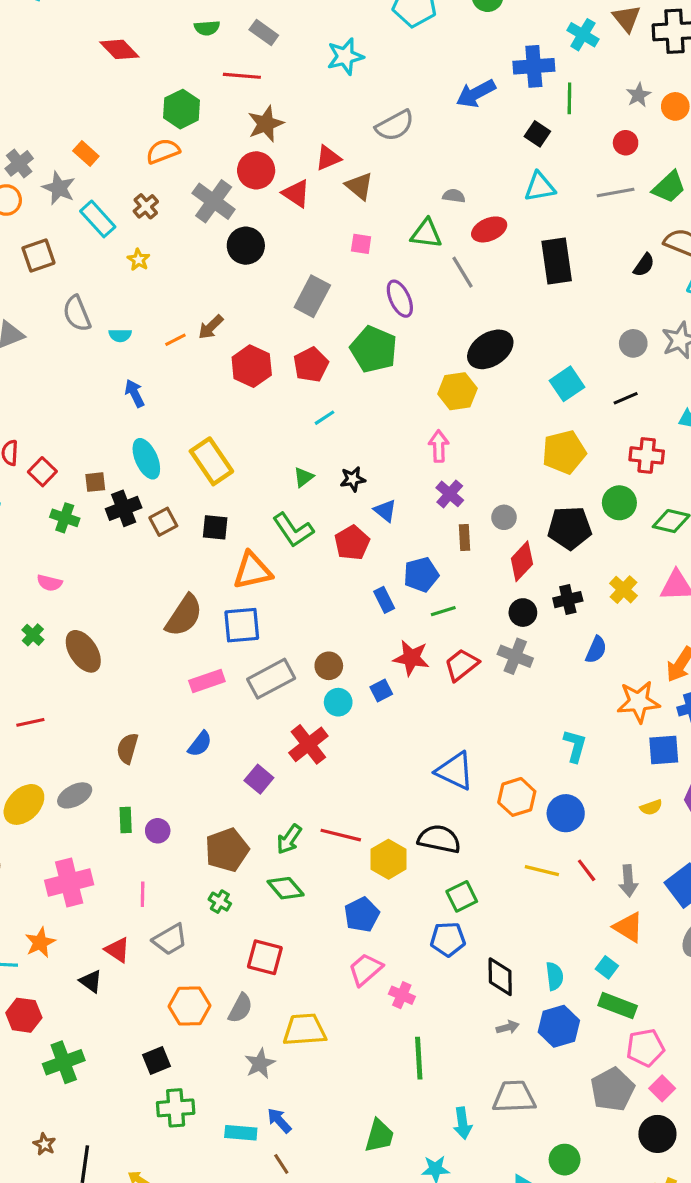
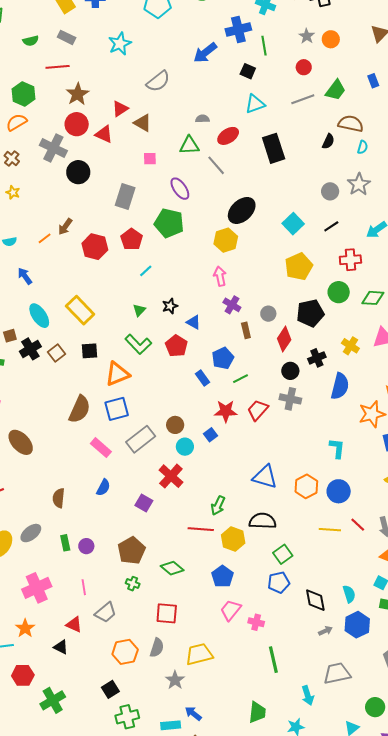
blue semicircle: (596, 650) -> (340, 386), size x1.5
pink rectangle: (207, 681) -> (101, 448), turned 70
green arrow: (289, 839) -> (218, 505), moved

